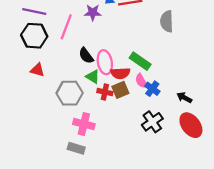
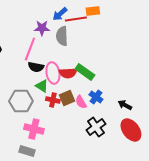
gray semicircle: (167, 21) -> (62, 36), moved
pink line: (66, 27) -> (30, 49), moved
black semicircle: (86, 56) -> (36, 67), turned -42
red semicircle: (120, 73) -> (68, 73), moved
pink semicircle: (141, 81) -> (81, 102), moved

